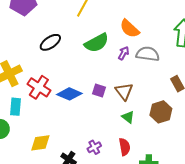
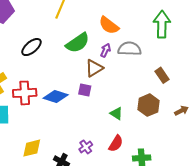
red cross: (39, 87) -> (25, 93), turned -30
brown triangle: (124, 91) -> (94, 68), moved, turned 42
red semicircle: (124, 147) -> (116, 144), turned 48

